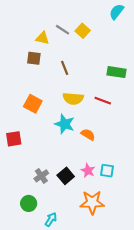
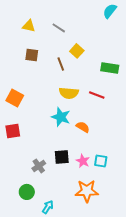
yellow square: (83, 31) -> (77, 51), moved
yellow triangle: (42, 38) -> (29, 26), moved
orange square: (33, 104) -> (15, 98), moved
black square: (66, 176) -> (62, 157), moved, turned 35

